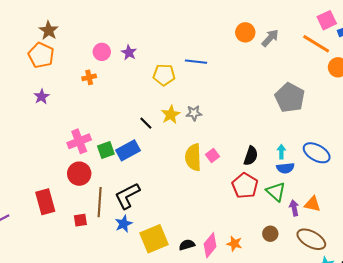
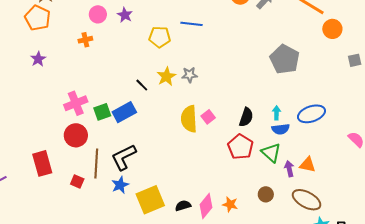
blue ellipse: (317, 153) -> (311, 114), turned -48
red square: (80, 220) -> (77, 181), turned 32

